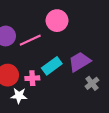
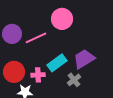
gray cross: (92, 83) -> (74, 80), moved

